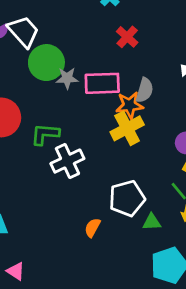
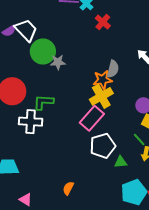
red cross: (127, 37) -> (103, 22), moved
pink rectangle: (102, 83) -> (92, 118), moved, turned -45
white cross: (67, 161) -> (31, 122), moved, turned 30
orange semicircle: (92, 228) -> (68, 188), moved

